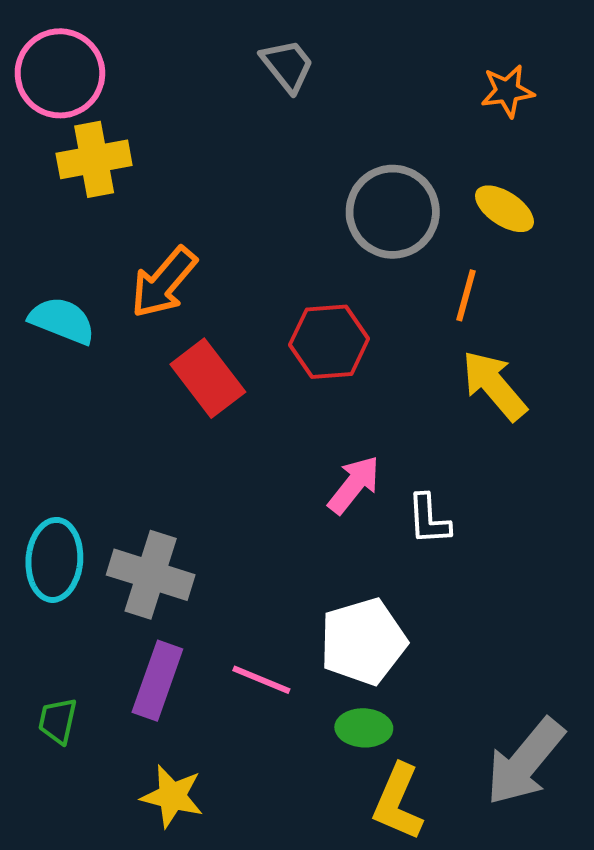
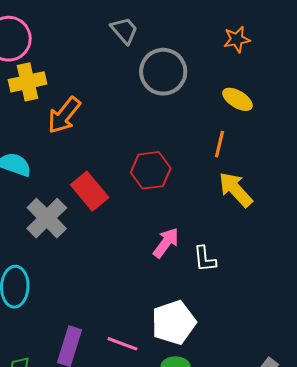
gray circle: (393, 212) -> (163, 72), moved
orange arrow: (164, 282) -> (64, 115), moved
gray cross: (151, 575) -> (47, 218), moved, turned 30

